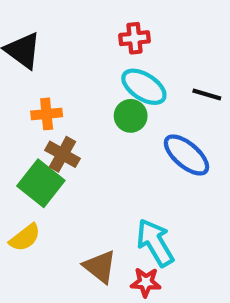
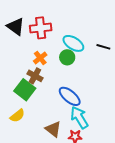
red cross: (134, 38) -> (41, 28), moved, size x1.5
orange cross: (47, 114) -> (40, 58), moved, turned -32
blue ellipse: (186, 155) -> (70, 96), moved

